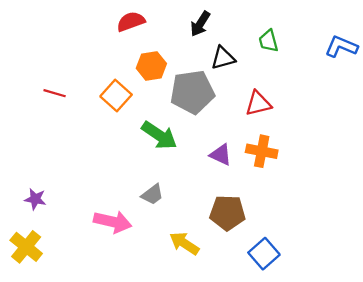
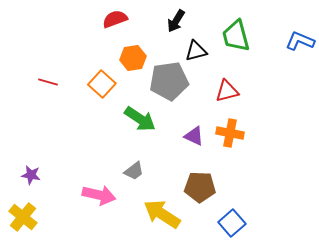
green trapezoid: (268, 41) -> (236, 36), size x1.6
yellow arrow: (184, 243) -> (162, 214), size x1.4

